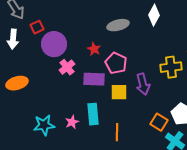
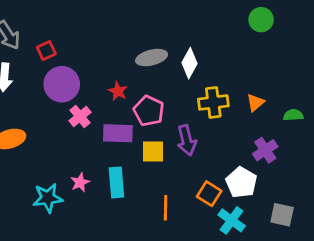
white diamond: (154, 15) -> (189, 63), moved
red square: (37, 27) -> (46, 51), moved
yellow cross: (171, 67) -> (213, 102), moved
pink star: (72, 122) -> (80, 182), moved
orange line: (117, 132) -> (166, 208), moved

